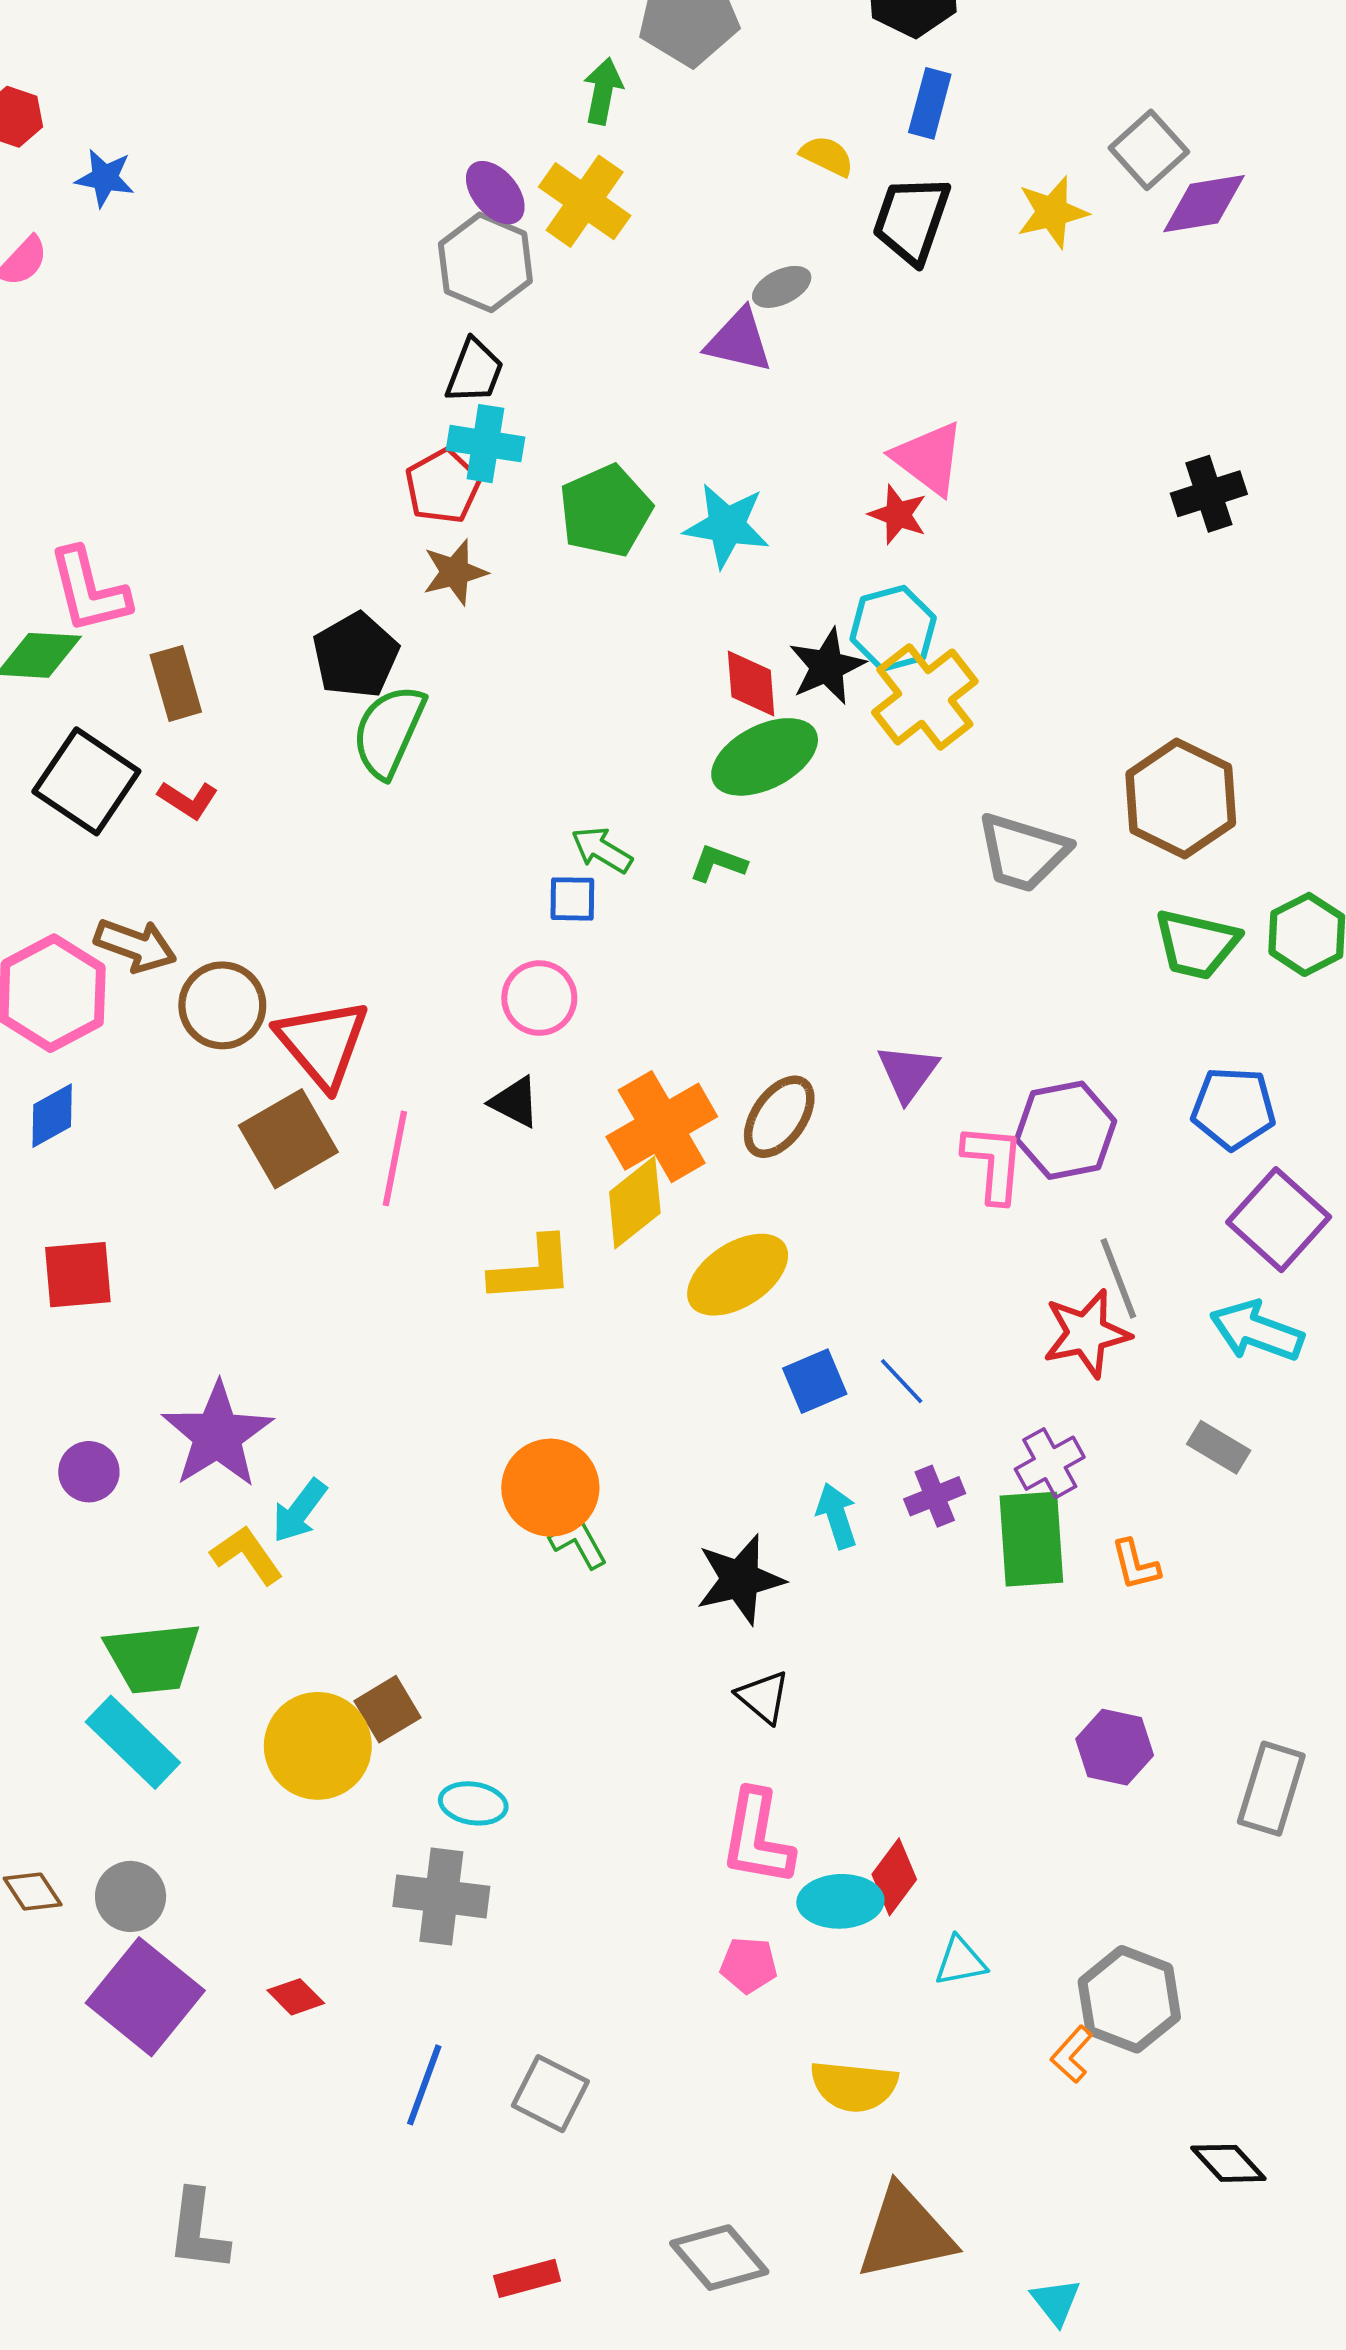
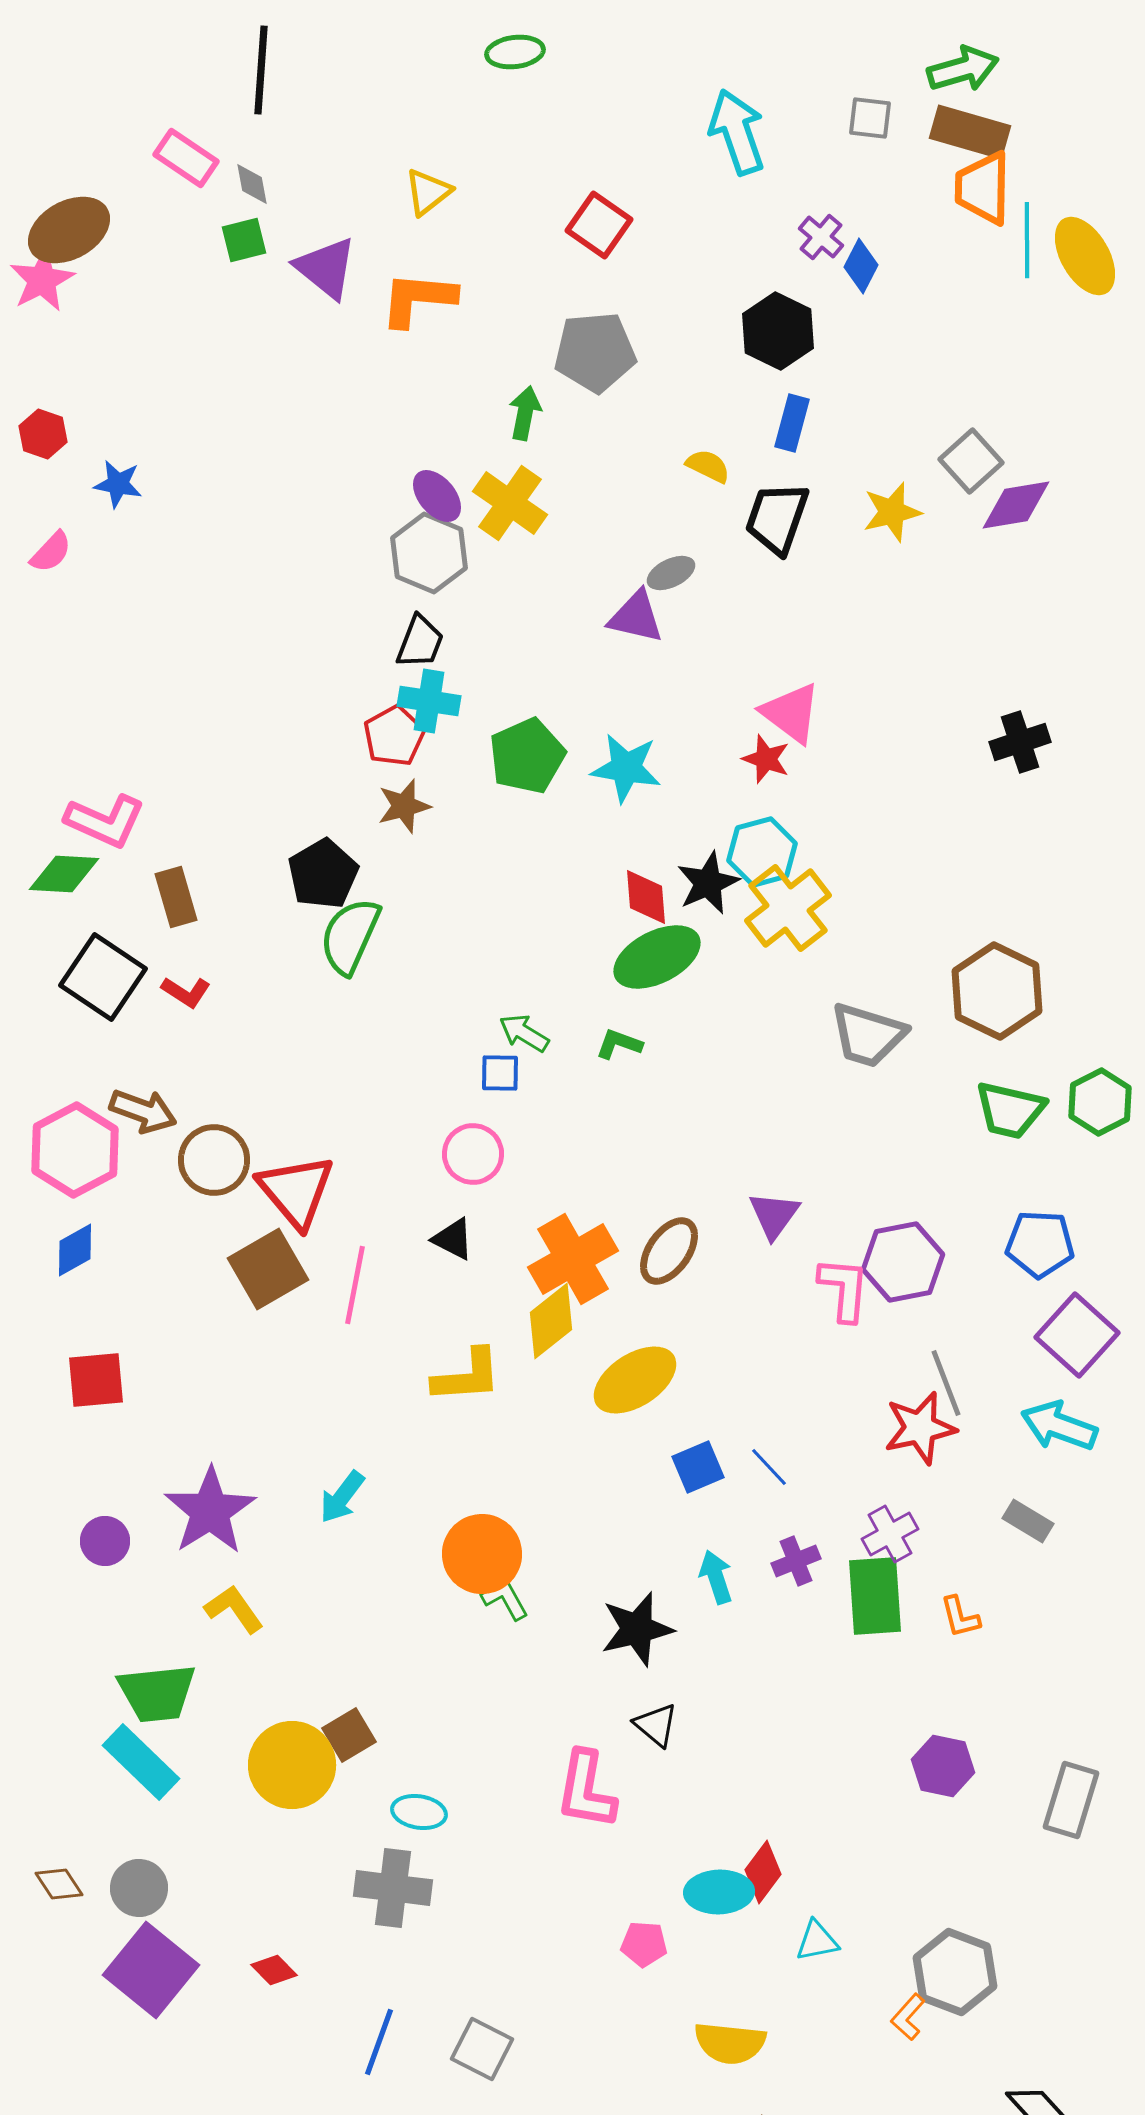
pink L-shape: (89, 590) -> (105, 821), turned -52
cyan arrow: (299, 1511) -> (342, 1497), moved
pink L-shape: (757, 1838) -> (586, 1790), moved

